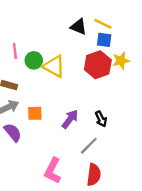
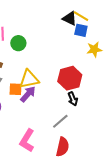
black triangle: (79, 27) -> (70, 18), moved
red hexagon: (98, 65) -> (70, 78), moved
yellow triangle: (54, 66) -> (29, 79), moved, turned -45
purple arrow: (70, 119) -> (28, 94), moved

